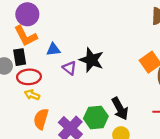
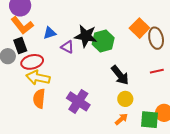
yellow arrow: (32, 95) -> (38, 78), size x1.6
green hexagon: (96, 117) -> (103, 41), moved
orange semicircle: (41, 119) -> (39, 99), moved

